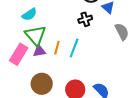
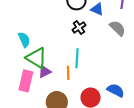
cyan semicircle: (29, 14) -> (24, 40), turned -63
orange line: (57, 48) -> (68, 73), moved

